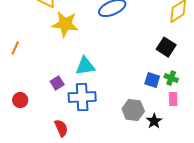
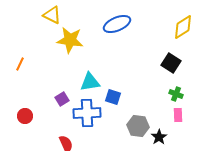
blue square: (152, 80) -> (113, 97), moved

